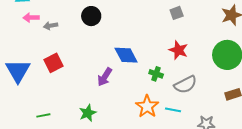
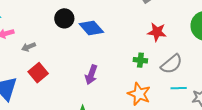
gray arrow: (51, 26) -> (29, 47), moved
blue diamond: (126, 55) -> (91, 28), moved
cyan line: (173, 110) -> (179, 88), moved

